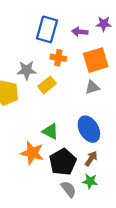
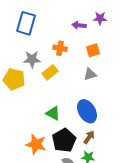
blue rectangle: (47, 29) -> (26, 23), moved
orange square: (96, 60) -> (93, 50), size x0.6
orange star: (32, 153) -> (36, 144), moved

